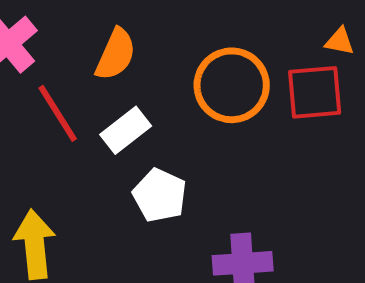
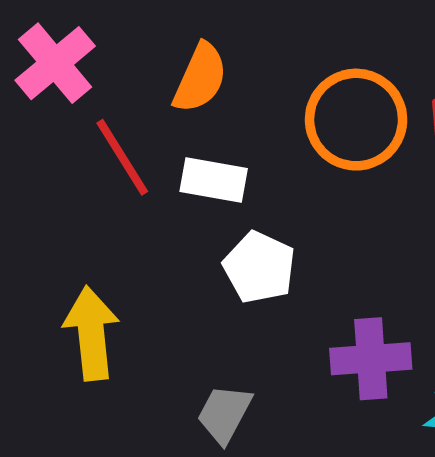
white rectangle: (126, 130) -> (214, 180), turned 48

